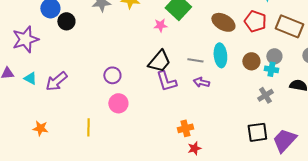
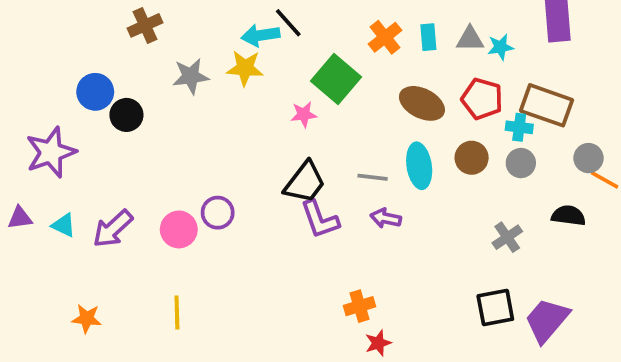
brown circle: (251, 61) -> (472, 158), moved
cyan cross: (271, 69) -> (519, 127), moved
pink circle: (118, 103) -> (179, 229), moved

